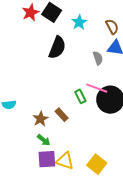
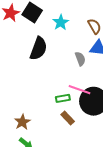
green rectangle: (80, 96) -> (63, 98), turned -72
brown rectangle: (62, 115) -> (68, 118), moved

